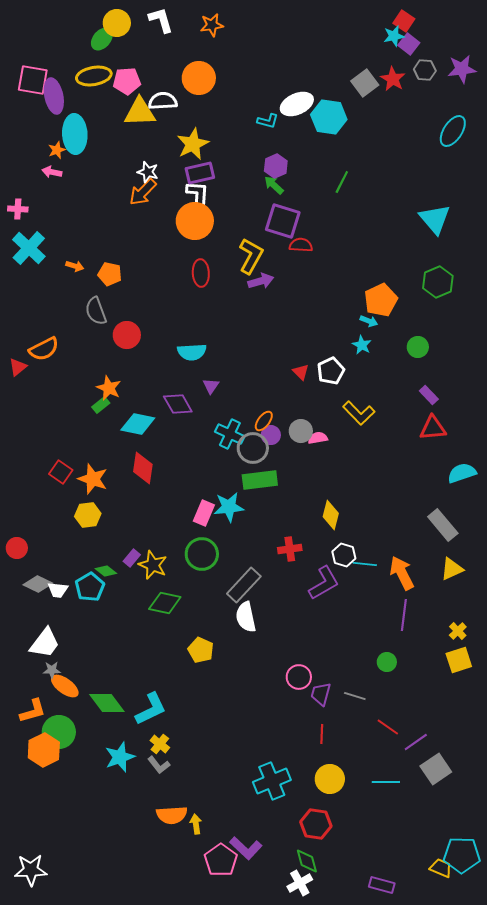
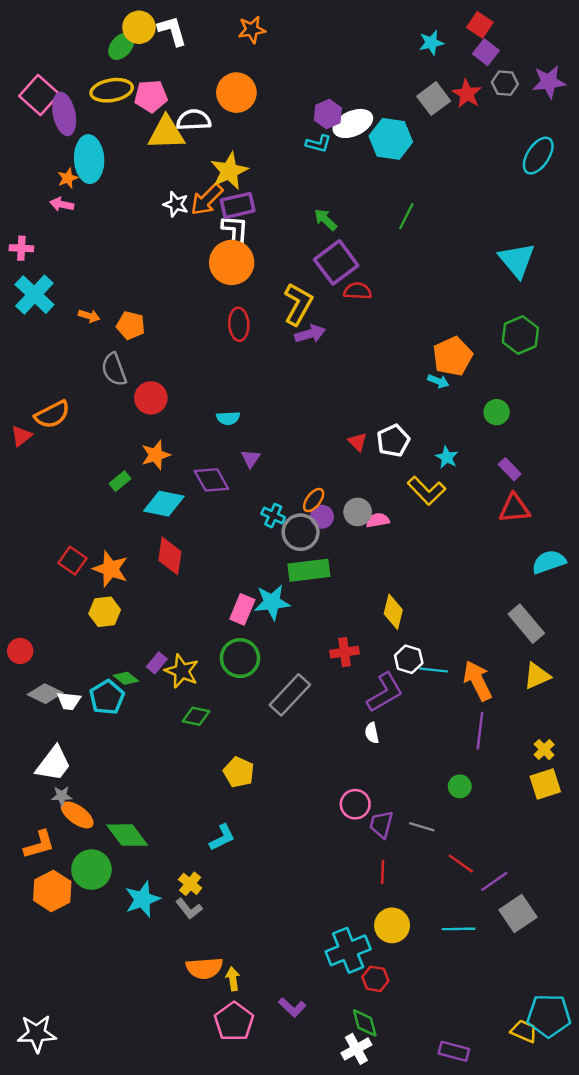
white L-shape: (161, 20) -> (172, 31), moved
cyan star: (394, 36) -> (431, 43), moved
pink square: (33, 80) -> (39, 95), turned 32
purple hexagon: (276, 166) -> (328, 114), moved
orange arrow: (143, 192) -> (207, 200), moved
purple square: (283, 221) -> (336, 262), turned 36
cyan star: (362, 345) -> (447, 457), moved
cyan semicircle: (192, 352) -> (228, 418), size x0.7
orange star: (109, 388) -> (156, 455), moved, turned 30
cyan cross: (230, 434) -> (273, 516), size x0.7
green diamond: (165, 603) -> (196, 716), size x0.7
white semicircle: (246, 617) -> (372, 733), moved, size x0.6
cyan L-shape: (151, 709) -> (222, 837), moved, size x0.7
green circle: (59, 732) -> (91, 870), moved
cyan cross: (272, 781) -> (348, 950), moved
red hexagon: (316, 824) -> (375, 979), size x0.7
purple L-shape: (246, 848) -> (292, 1007), size x0.7
pink pentagon: (221, 860) -> (234, 1022), moved

